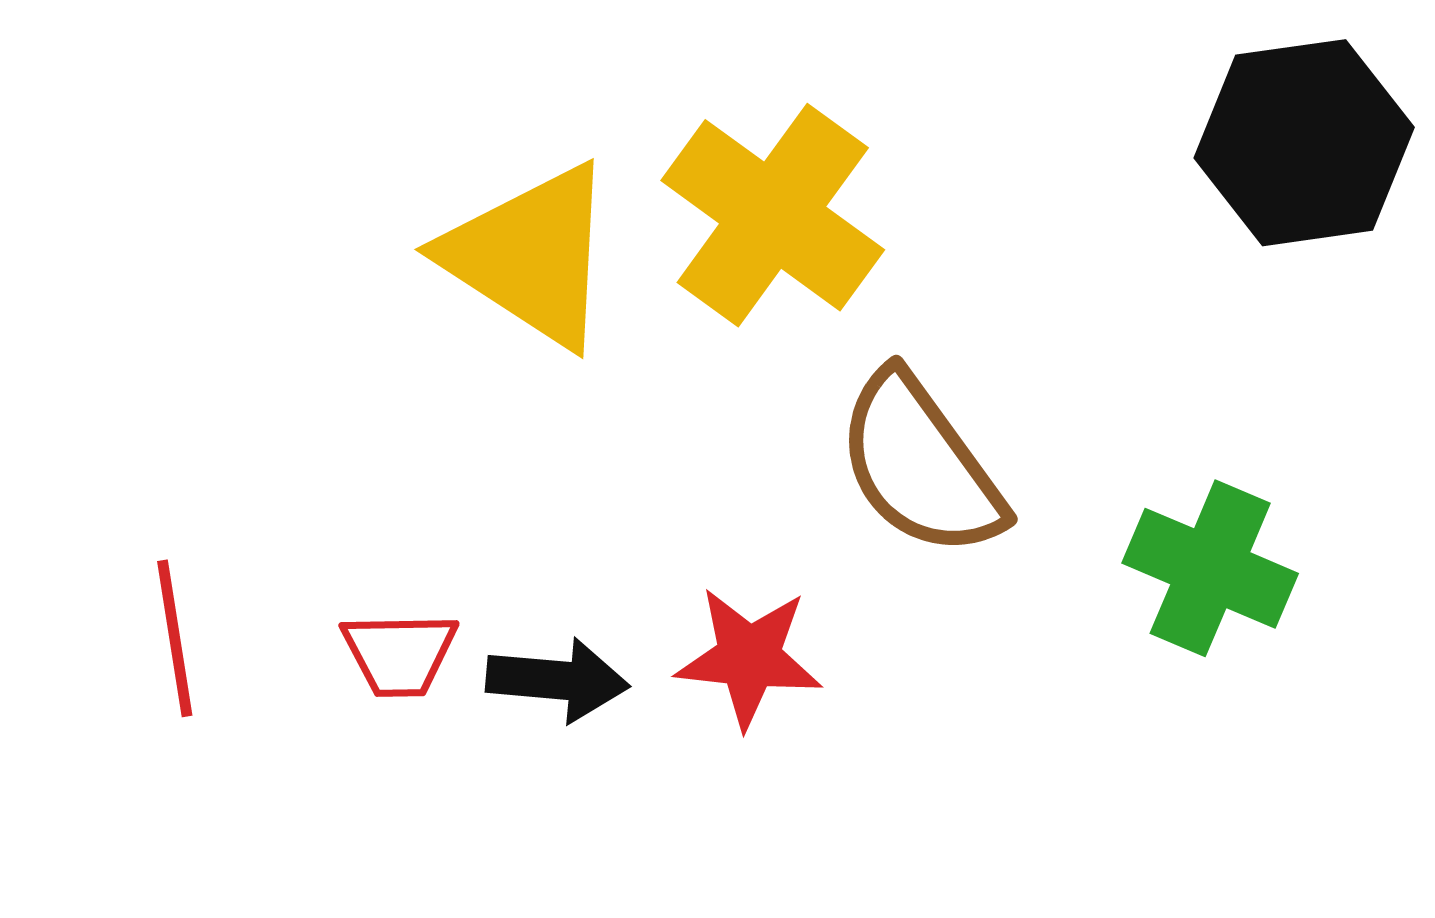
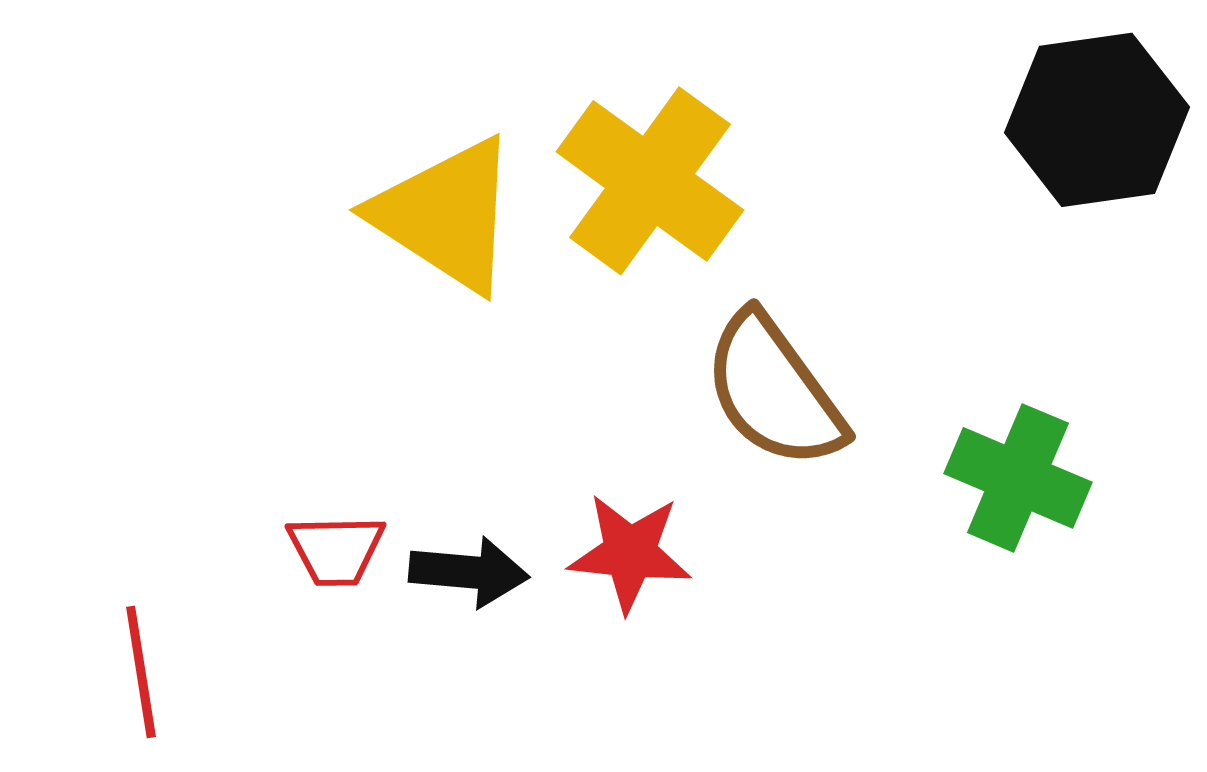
red line: (175, 638) -> (141, 672), moved

